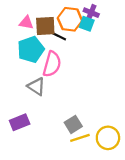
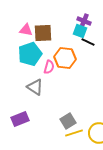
orange hexagon: (70, 19) -> (65, 58), moved
black line: (59, 36) -> (88, 42), moved
pink semicircle: (52, 64) -> (49, 67), size x0.6

